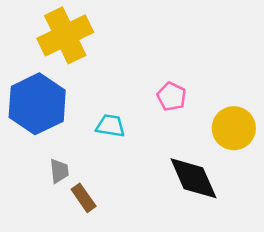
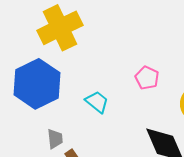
cyan trapezoid: (110, 126) -> (97, 102), turned 30

